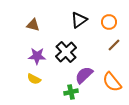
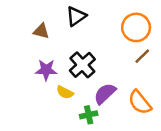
black triangle: (79, 20) -> (76, 16), moved
orange circle: (109, 22) -> (136, 27), size x1.5
yellow semicircle: (34, 79) -> (65, 92), moved

